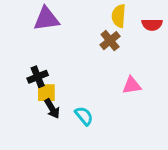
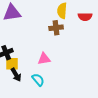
brown cross: (110, 41) -> (56, 28), turned 32
pink triangle: (132, 85) -> (44, 59), moved

